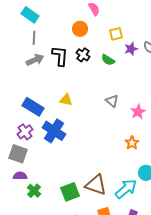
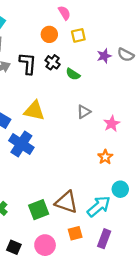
yellow square: (116, 34) -> (78, 35), moved
green semicircle: (108, 60) -> (73, 74), moved
yellow triangle: (66, 100) -> (34, 111), size x1.5
gray triangle: (112, 101) -> (84, 112), turned 48

